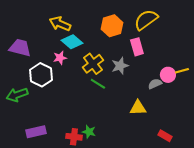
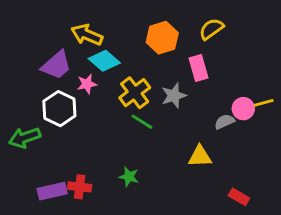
yellow semicircle: (146, 20) -> (211, 29), size x0.7
purple trapezoid: (20, 48) -> (56, 65), moved, turned 125
green star: (89, 132) -> (129, 177), moved
red cross: (74, 137) -> (80, 187), moved

